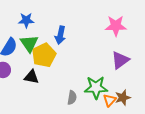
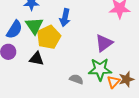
purple triangle: (120, 60) -> (104, 43), moved
gray semicircle: (72, 98) -> (76, 79), turned -80

